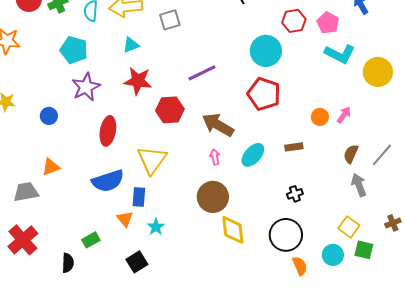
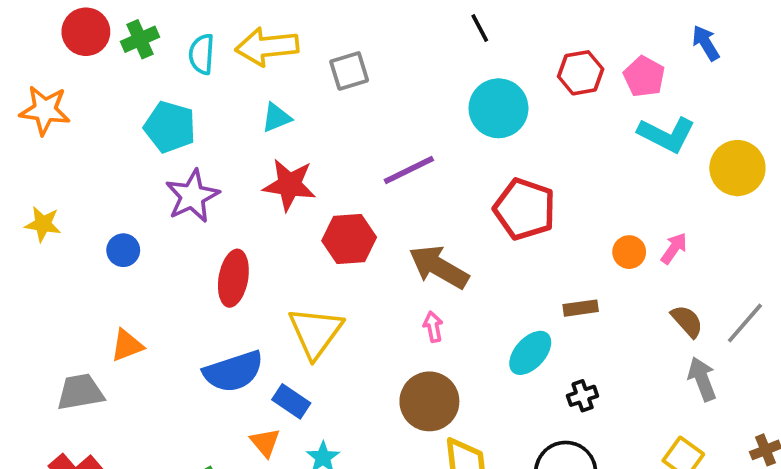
cyan circle: (266, 51) -> (498, 108), moved
brown semicircle: (351, 154) -> (687, 321), turned 114
cyan ellipse: (253, 155) -> (530, 353), moved
blue rectangle: (139, 197) -> (291, 401), turned -60

